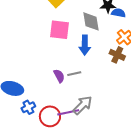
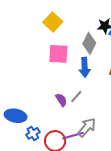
gray diamond: (91, 21) -> (89, 43), turned 40
gray line: (74, 74) -> (76, 97), turned -32

